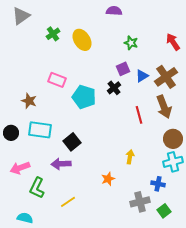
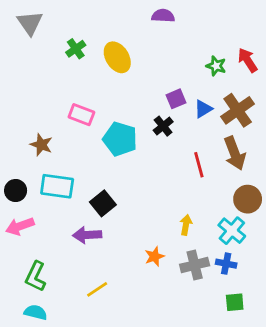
gray triangle: (21, 16) -> (30, 23), turned -30
green star: (131, 43) -> (216, 66), moved
cyan cross: (173, 162) -> (232, 231), moved, turned -36
pink arrow: (20, 168) -> (20, 226), moved
green L-shape: (37, 188) -> (36, 276), moved
gray cross: (140, 202) -> (195, 265), moved
green square: (164, 211) -> (235, 302), turned 32

